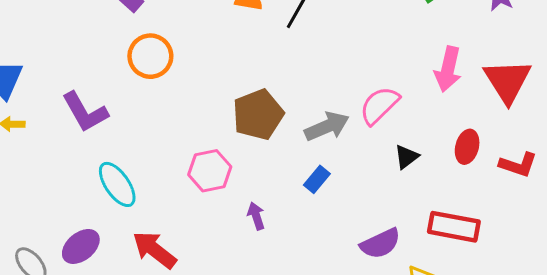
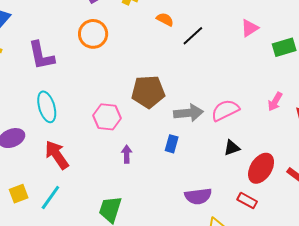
pink arrow: (448, 69) -> (275, 102), size x0.7
red ellipse: (467, 147) -> (261, 168), moved, size x1.4
blue rectangle: (317, 179) -> (172, 144), turned -42
red rectangle: (454, 227) -> (247, 201), size x0.6

